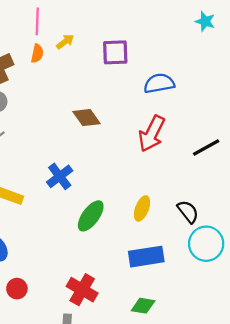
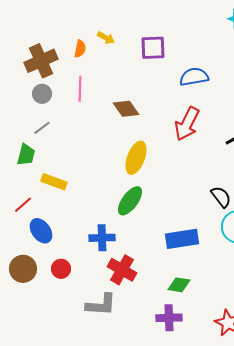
pink line: (37, 21) -> (80, 89), moved
yellow arrow: (65, 42) -> (106, 38), turned 66
blue cross: (60, 176) -> (102, 238), moved, turned 35
yellow ellipse: (142, 208) -> (136, 158), moved, size x1.4

